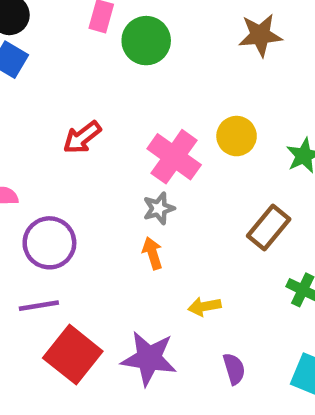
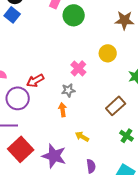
yellow circle: (237, 136) -> (108, 53), moved
red arrow: (82, 137) -> (35, 81), moved
pink cross: (174, 157) -> (78, 68), size x0.7
yellow arrow: (204, 306) -> (82, 137), turned 32

